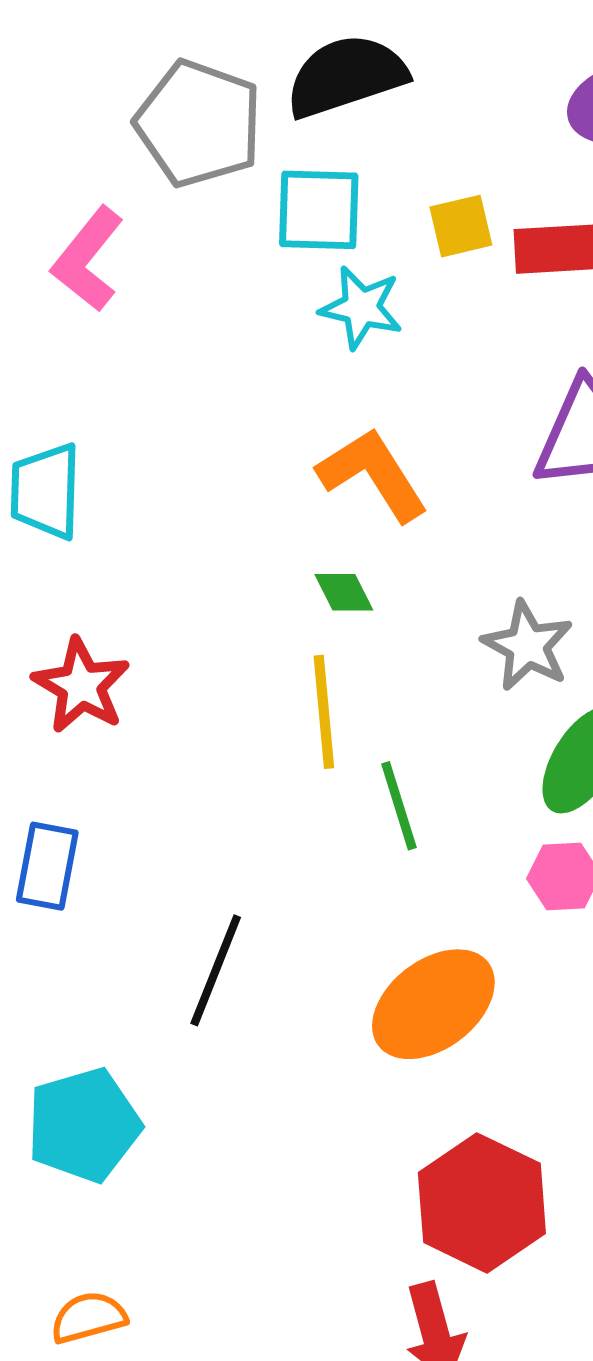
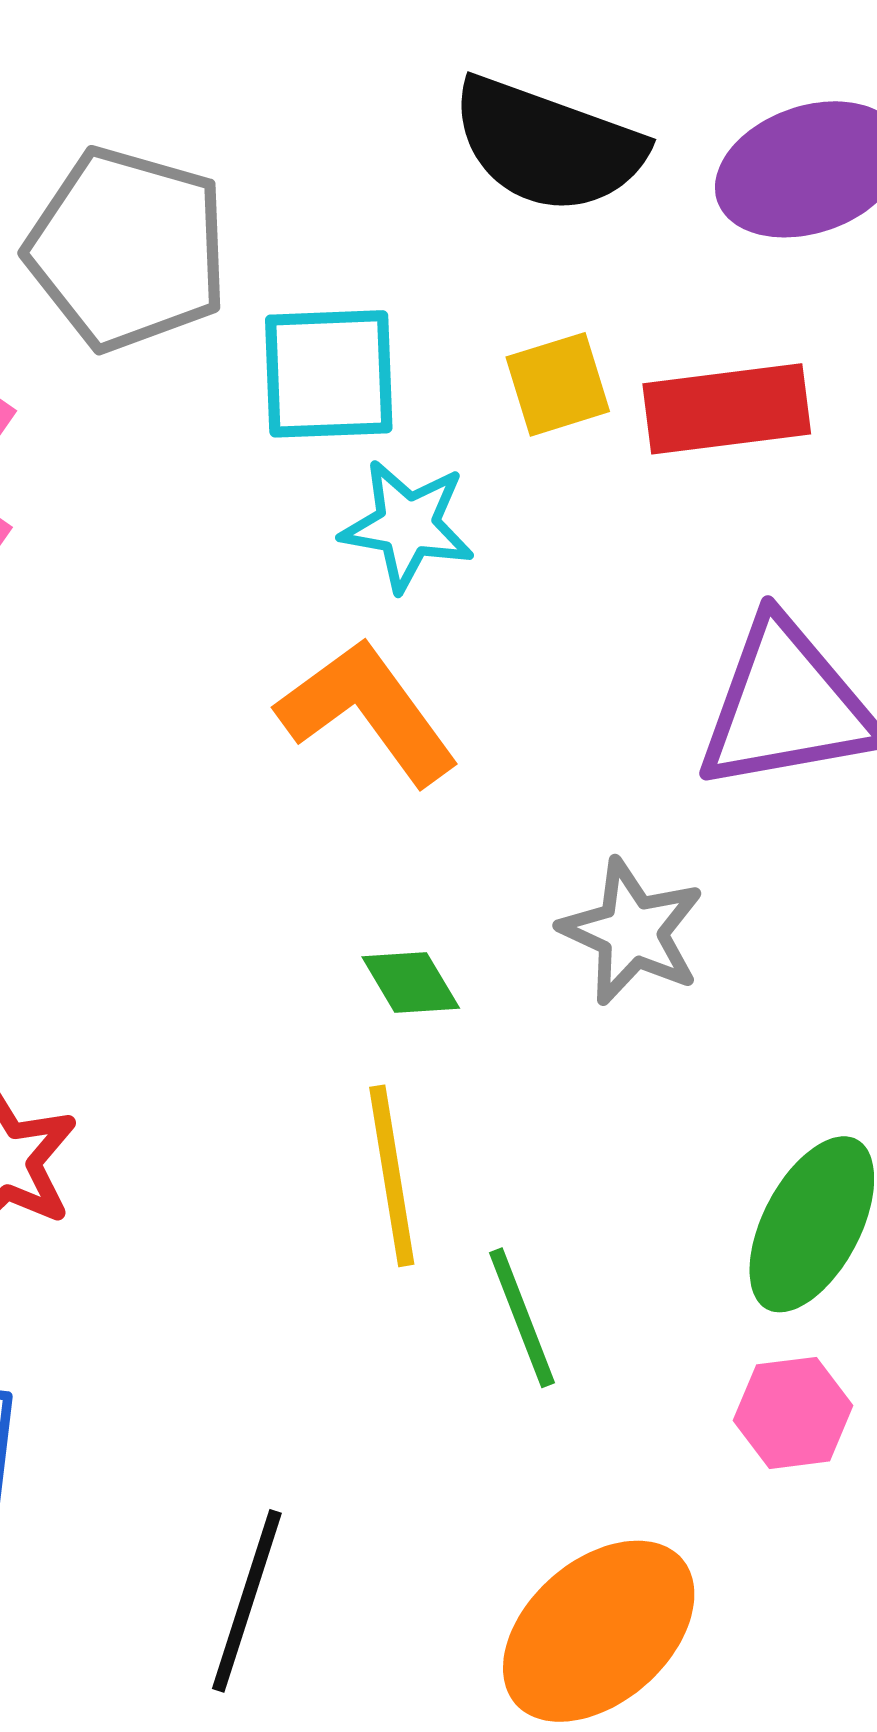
black semicircle: (346, 76) -> (548, 145), moved, turned -138
orange L-shape: (373, 475) -> (368, 712), moved
gray star: (527, 646) -> (632, 932), moved

